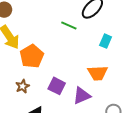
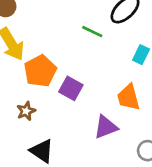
orange trapezoid: (98, 73) -> (128, 97), turned 75
purple square: (57, 86) -> (71, 88), moved

